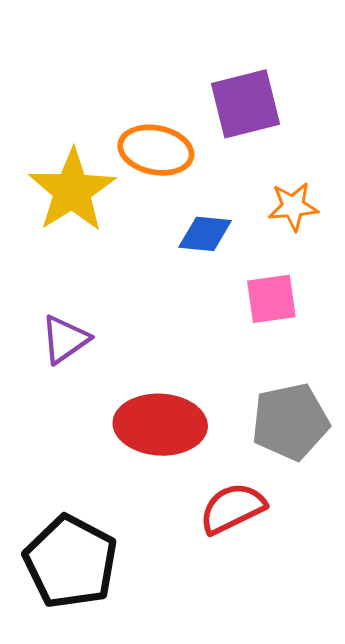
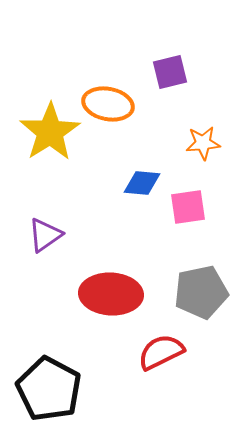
purple square: (245, 104) -> (170, 72), size x0.7
blue diamond: (205, 234) -> (142, 183), moved

